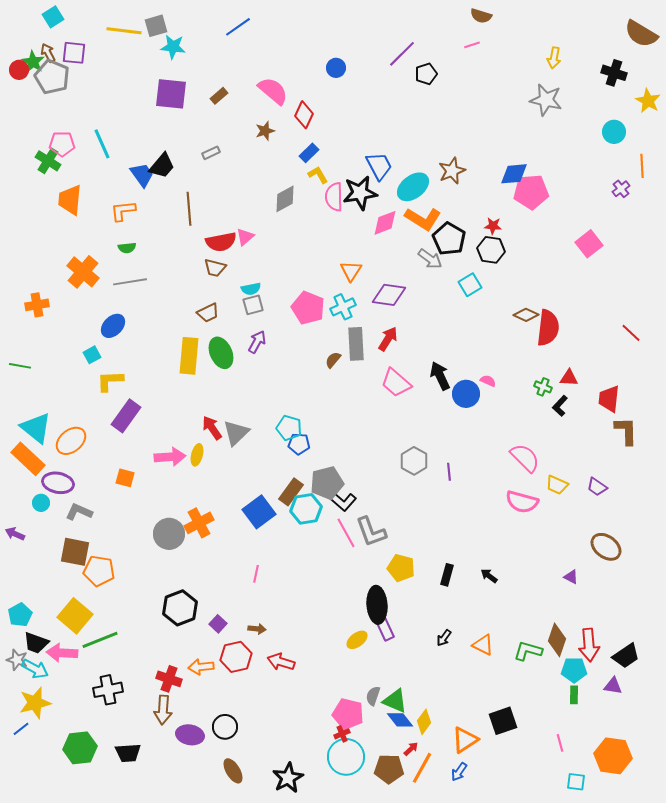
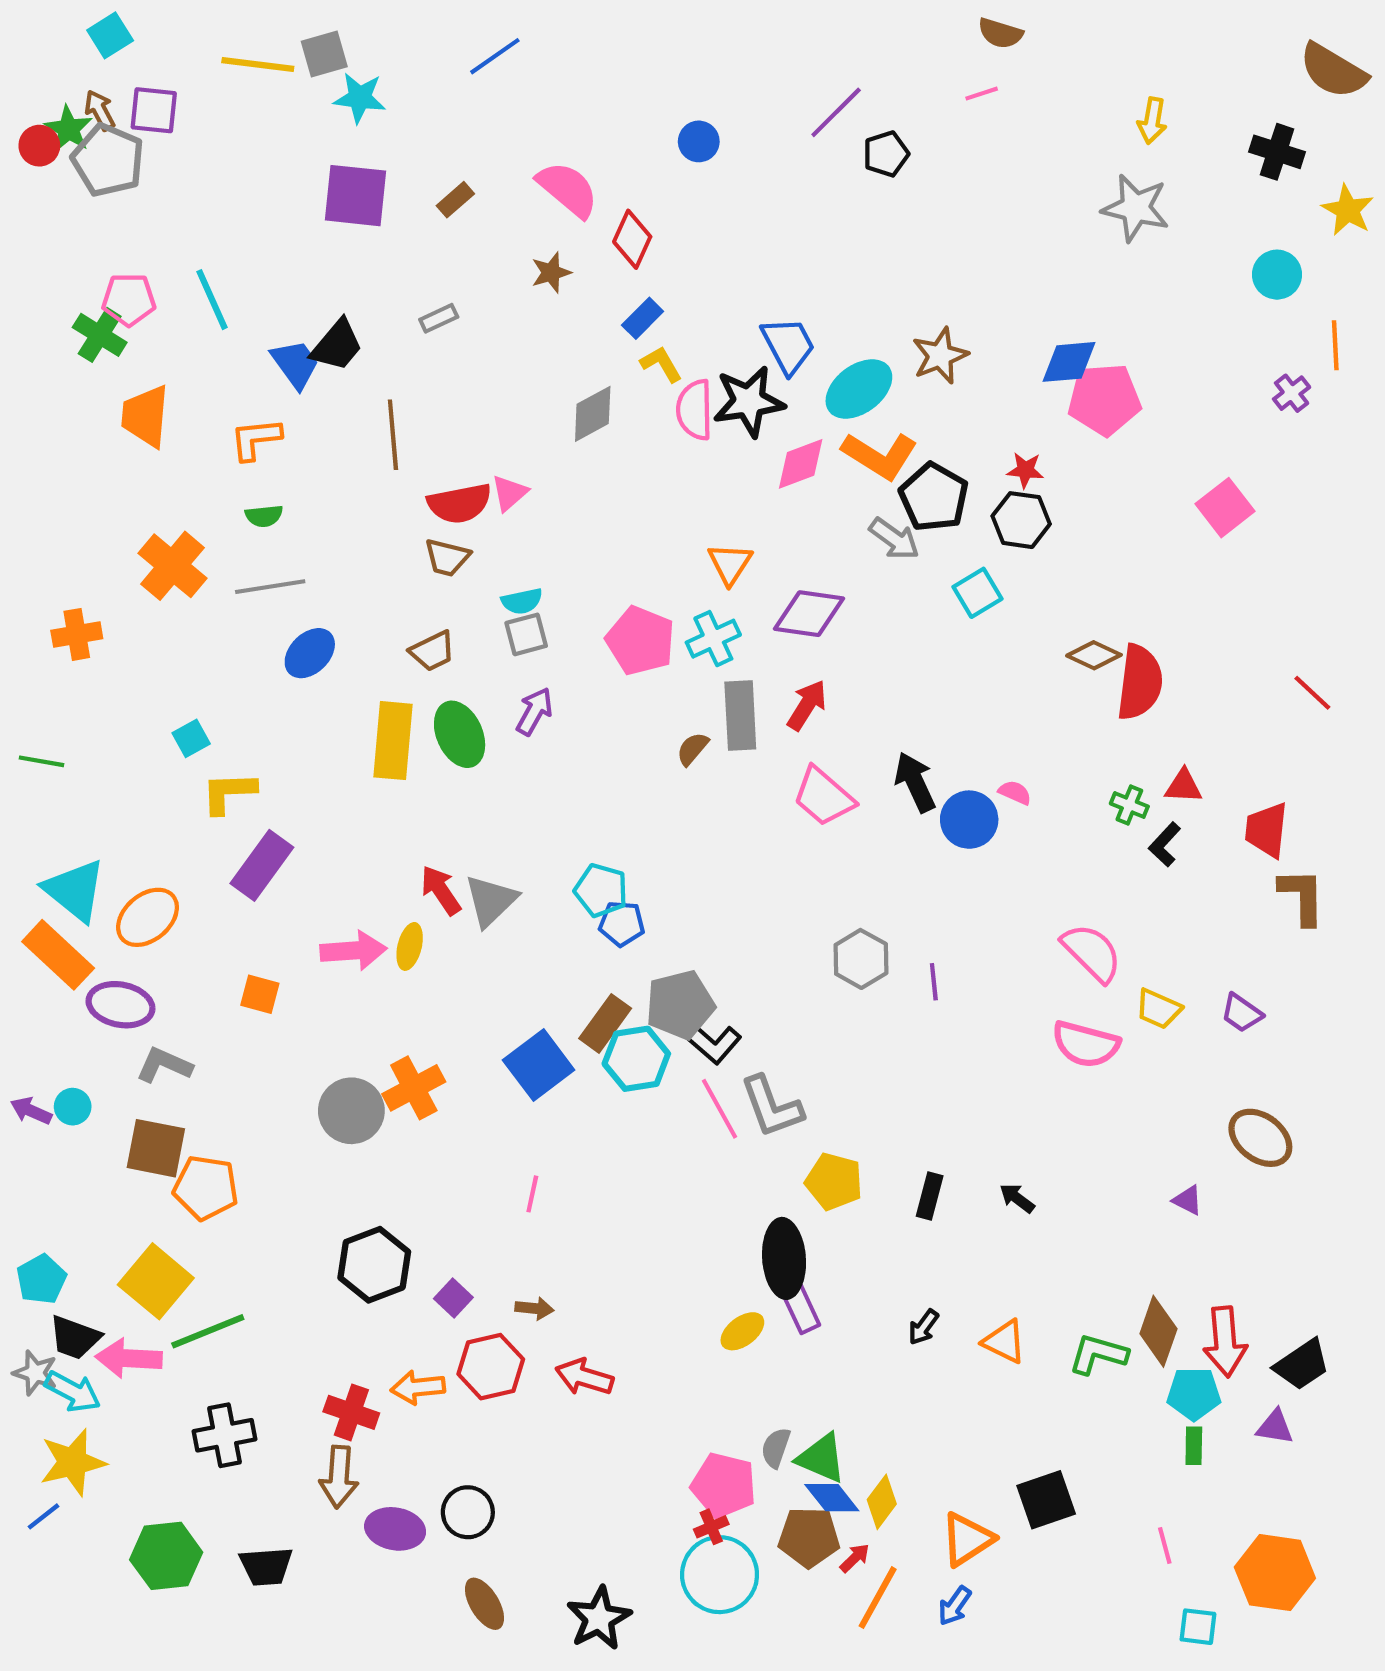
blue ellipse: (113, 326) -> (310, 653), moved
cyan circle: (41, 503) -> (73, 1107), moved
brown pentagon: (389, 769) -> (809, 1537), moved

